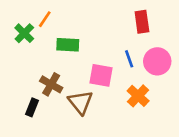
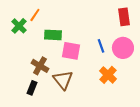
red rectangle: (142, 22) -> (124, 17), moved
pink square: (101, 75) -> (71, 51), moved
black rectangle: (32, 107) -> (32, 88), moved

